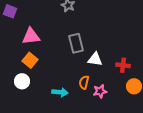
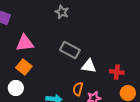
gray rectangle: (76, 43) -> (70, 50), turned -48

